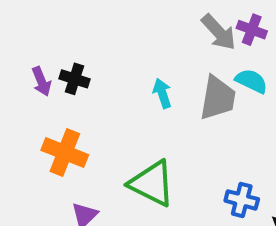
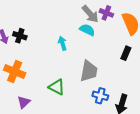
cyan semicircle: (251, 81) -> (87, 30), moved
gray trapezoid: (218, 98) -> (89, 71), moved
green triangle: (152, 183) -> (57, 87), size x0.7

